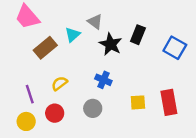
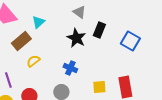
gray triangle: (95, 22) -> (79, 12), moved
cyan triangle: (73, 35) -> (38, 22), moved
yellow semicircle: (59, 83) -> (33, 61), moved

